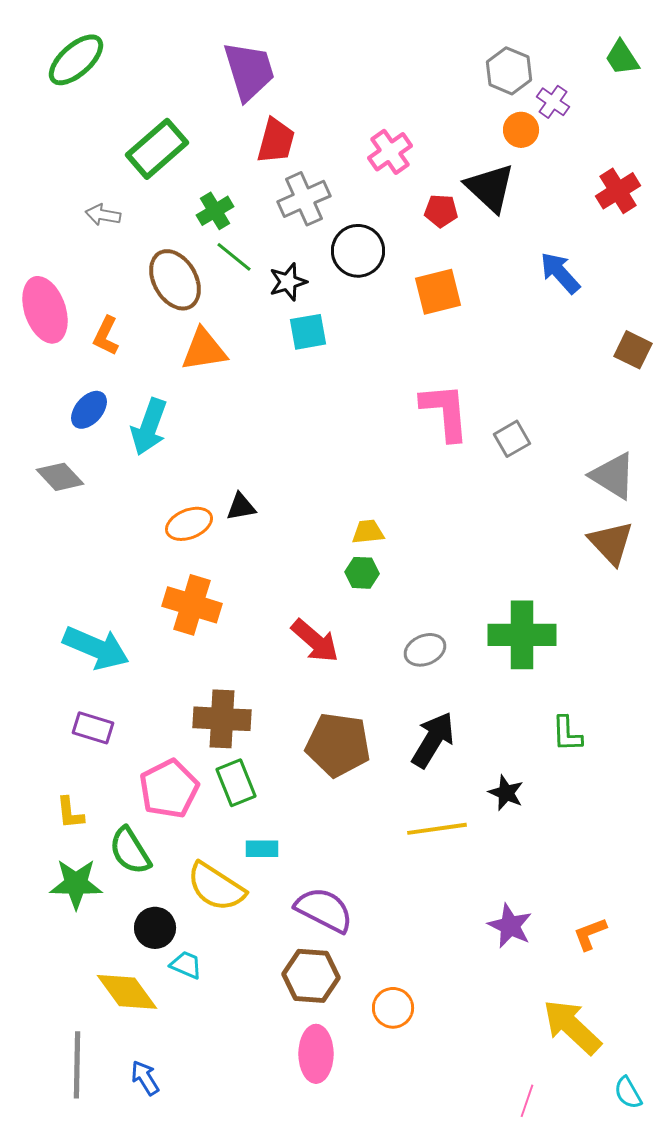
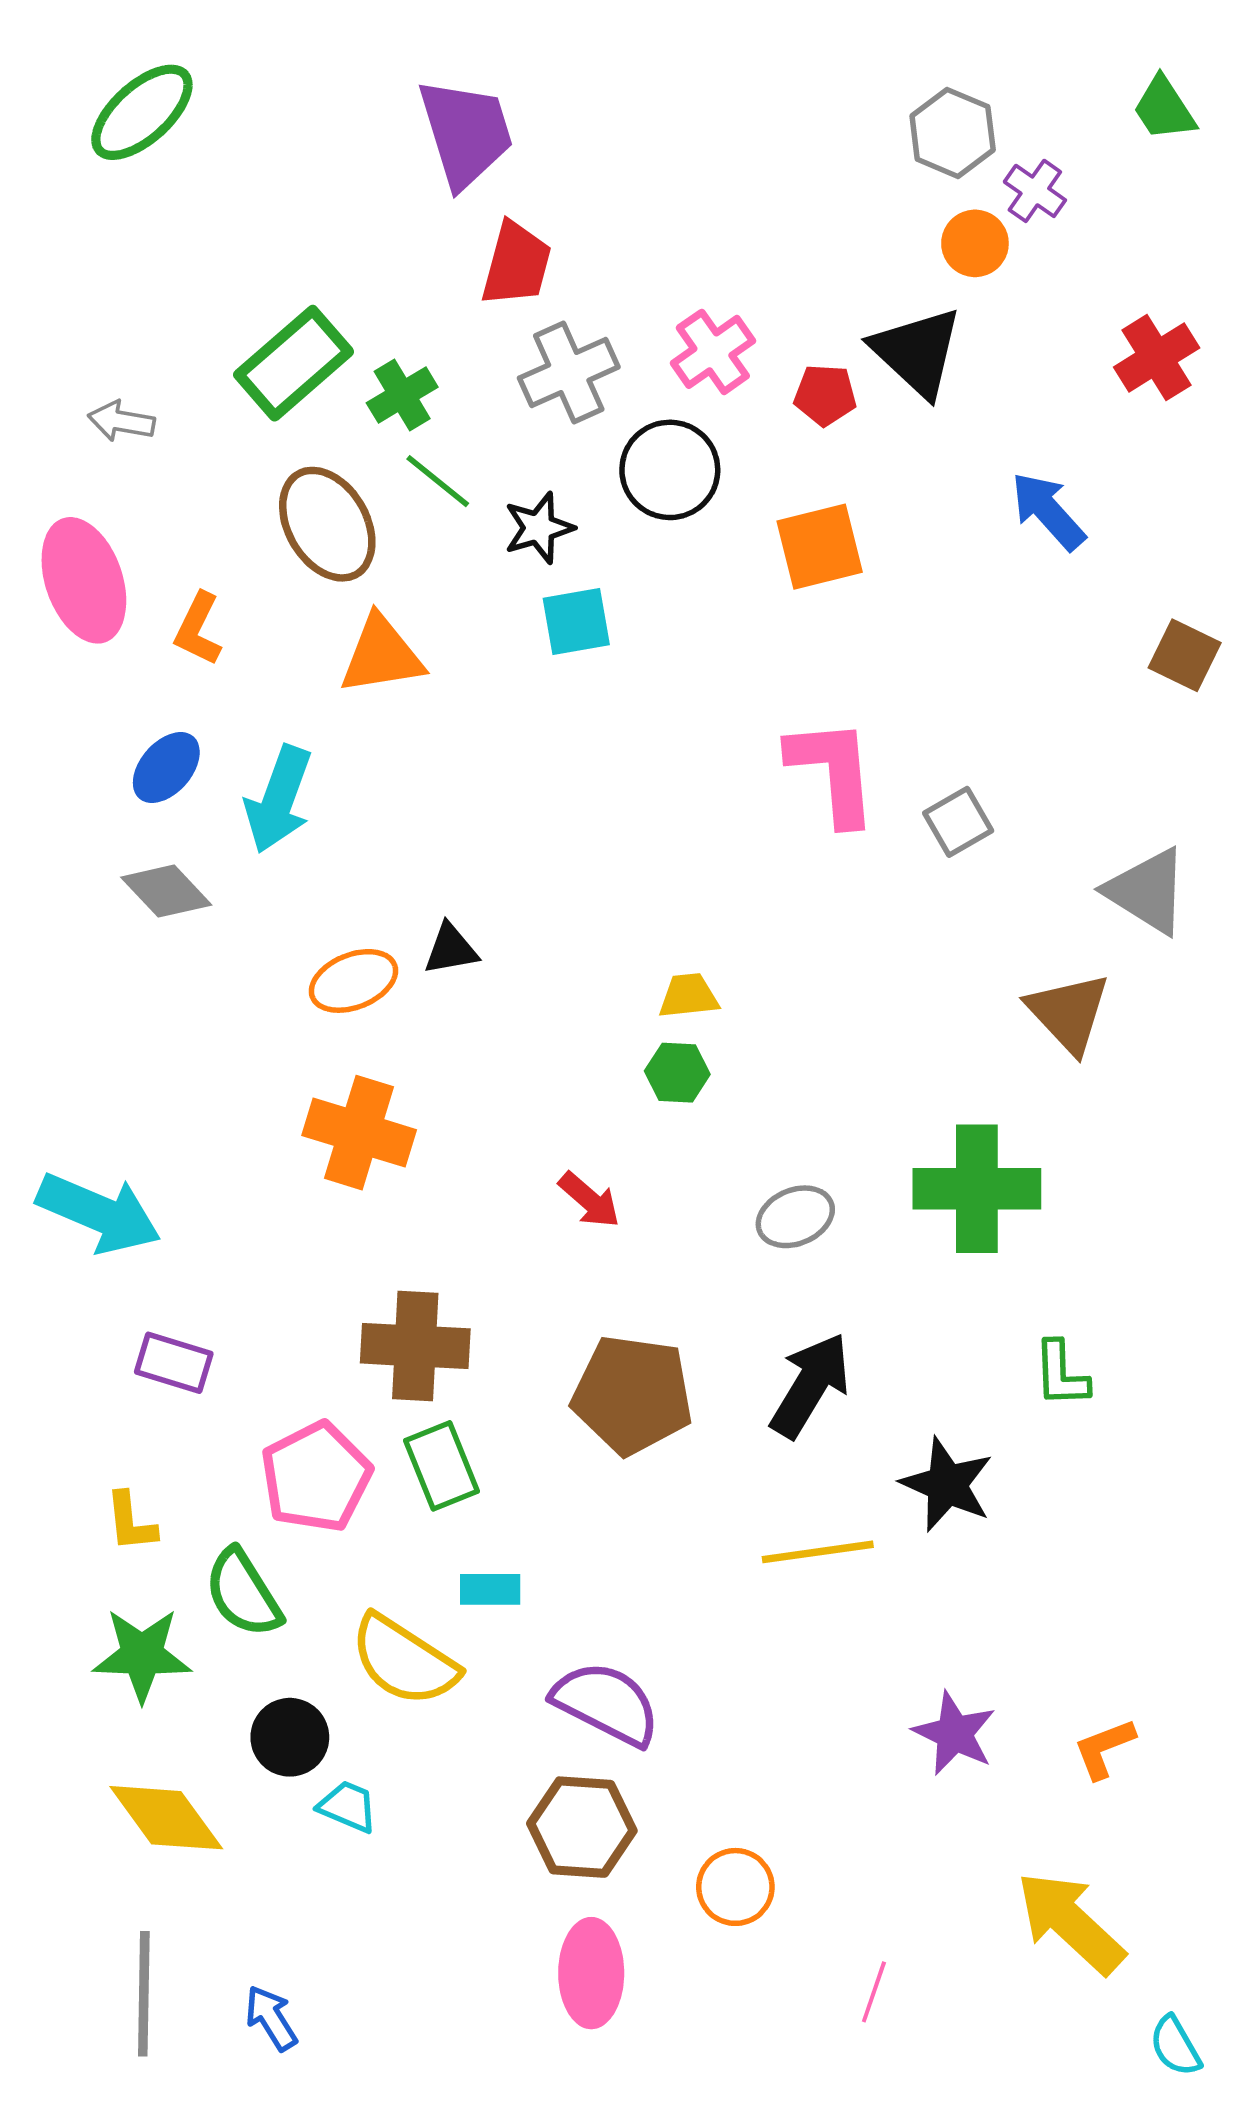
green rectangle: (157, 149) -> (294, 363), moved
pink cross: (390, 152) -> (713, 352), moved
gray arrow: (103, 215) -> (121, 421), moved
gray diamond: (60, 477) -> (166, 891), moved
brown triangle: (611, 543) -> (1069, 1013), moved
red arrow: (315, 641) -> (589, 1200), size x0.7
cyan arrow: (96, 648) -> (99, 1213), moved
black star: (506, 793) -> (947, 1485), size x1.4
yellow diamond: (127, 992) -> (166, 1818), moved
pink line: (527, 1101) -> (874, 1992), moved

